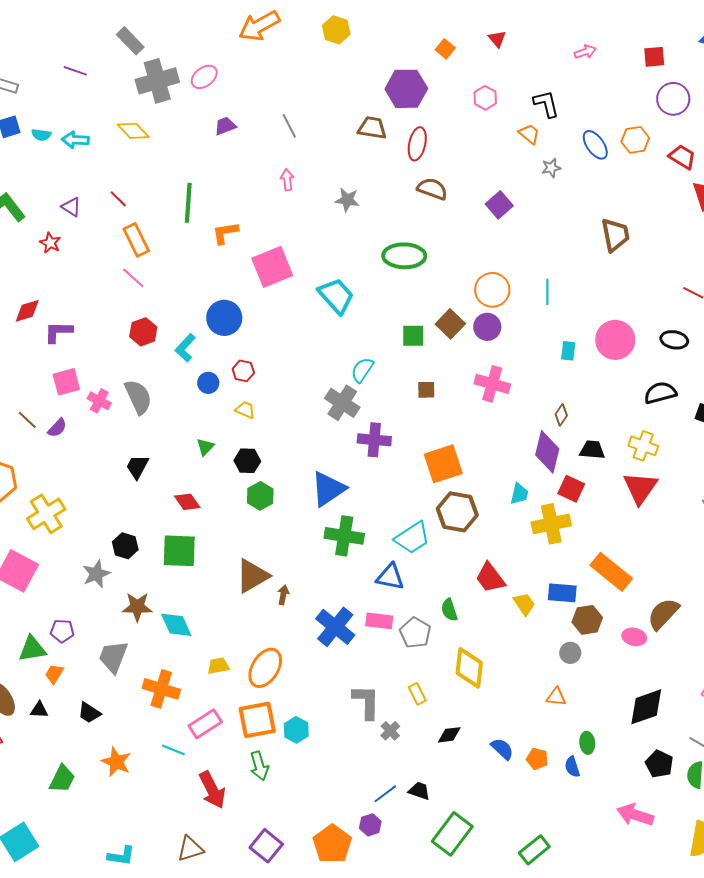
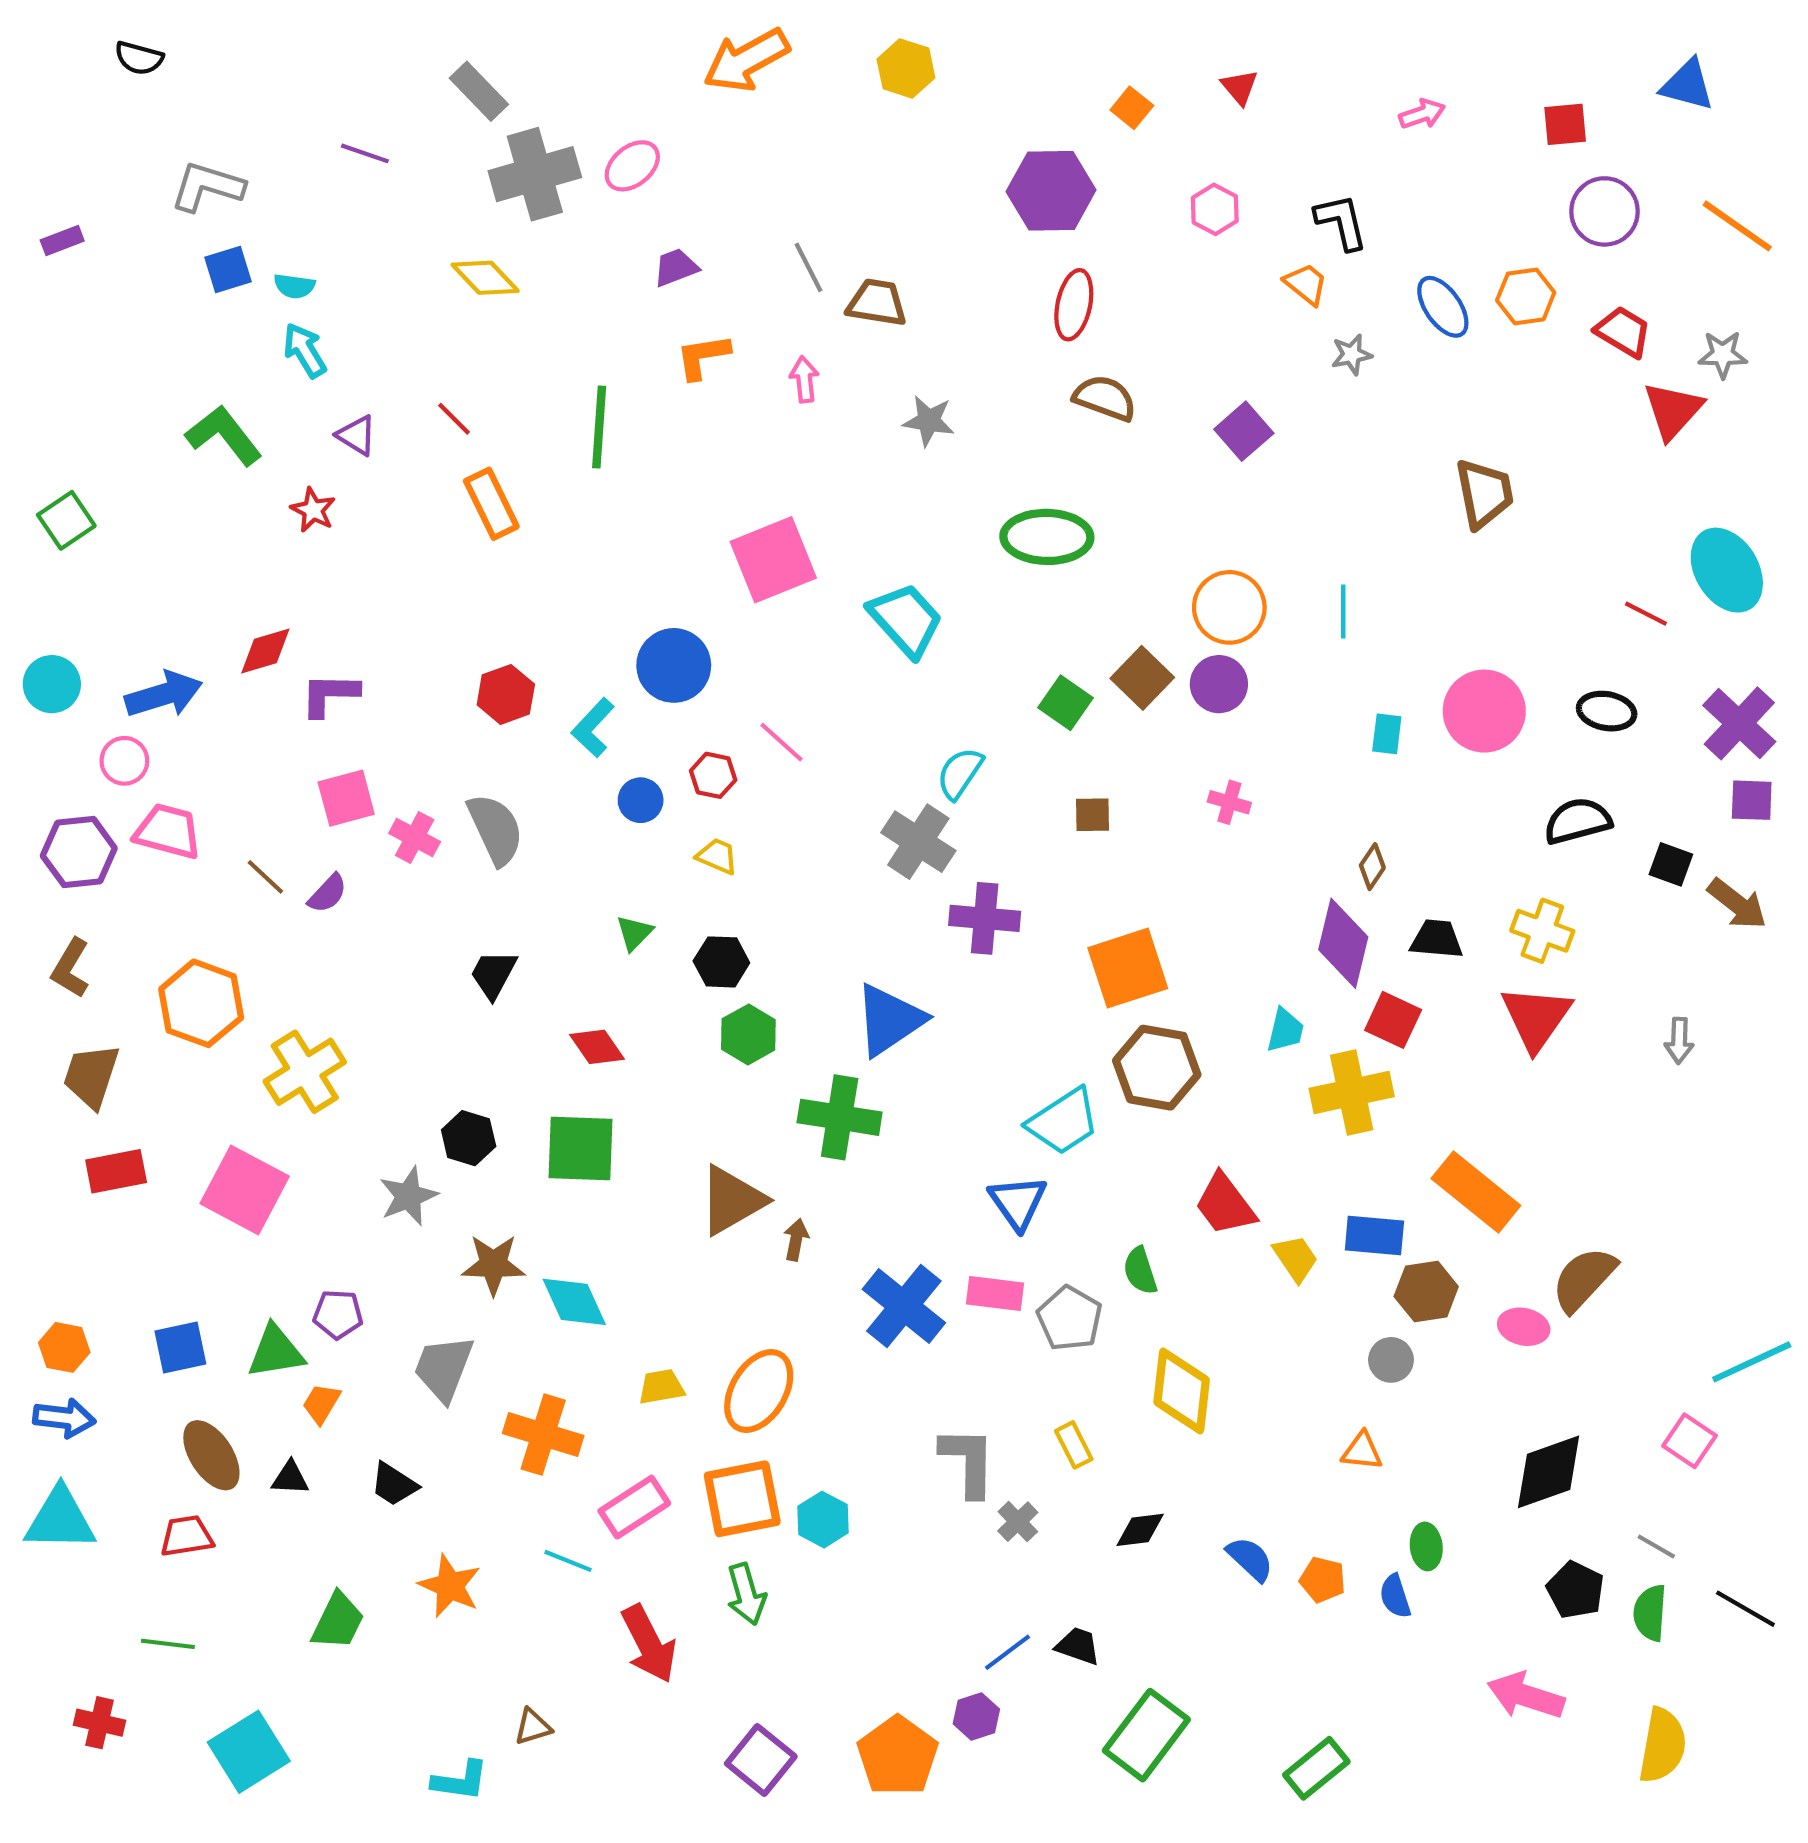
brown trapezoid: (372, 128) -> (877, 303), moved
cyan arrow: (75, 140) -> (305, 350), moved, turned 56
orange L-shape: (225, 233) -> (703, 357), moved
pink line: (133, 278) -> (782, 742), moved
green square: (413, 336) -> (1066, 703), turned 35
pink cross: (492, 384) -> (1229, 802), size x0.6
green cross: (344, 536) -> (840, 1117), moved
blue triangle: (390, 577) -> (1018, 1202), turned 44
brown triangle: (190, 849) -> (533, 1727), moved, size x0.7

